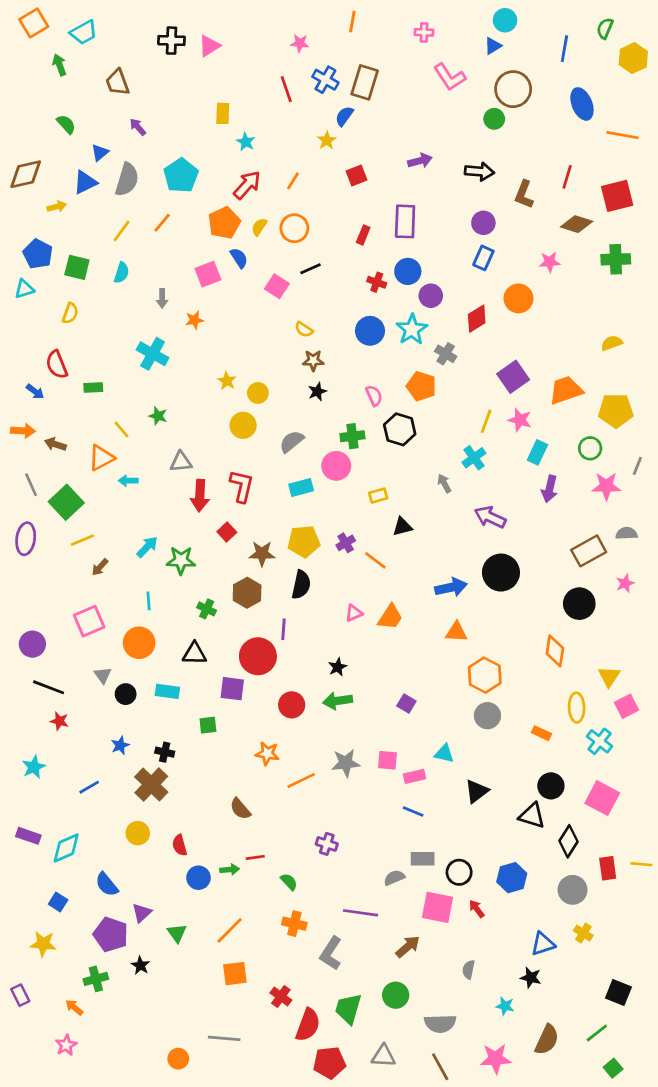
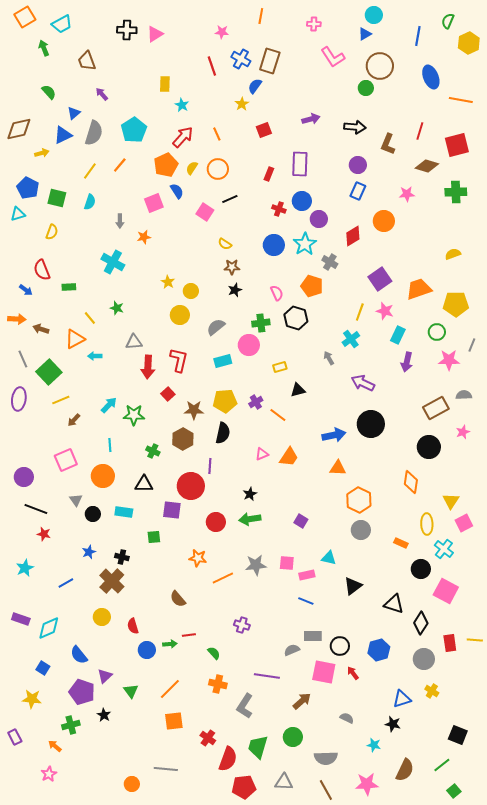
orange line: (293, 181) -> (217, 134), turned -56
black circle: (551, 786) -> (421, 569), moved
gray semicircle: (469, 970) -> (347, 718), turned 104

